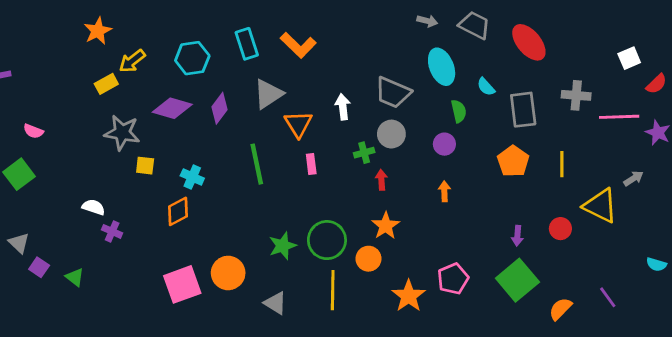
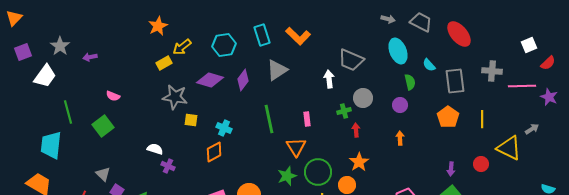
gray trapezoid: (393, 92) -> (351, 60), moved
orange triangle: (298, 124) -> (296, 147), moved

